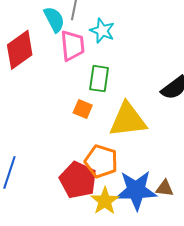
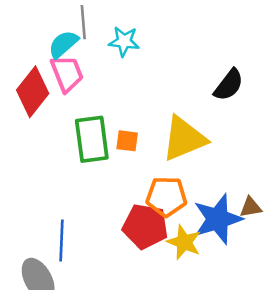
cyan semicircle: (54, 19) -> (63, 44), turned -88
pink trapezoid: (72, 46) -> (67, 74), moved
green rectangle: (99, 79) -> (92, 139), moved, size x1.4

